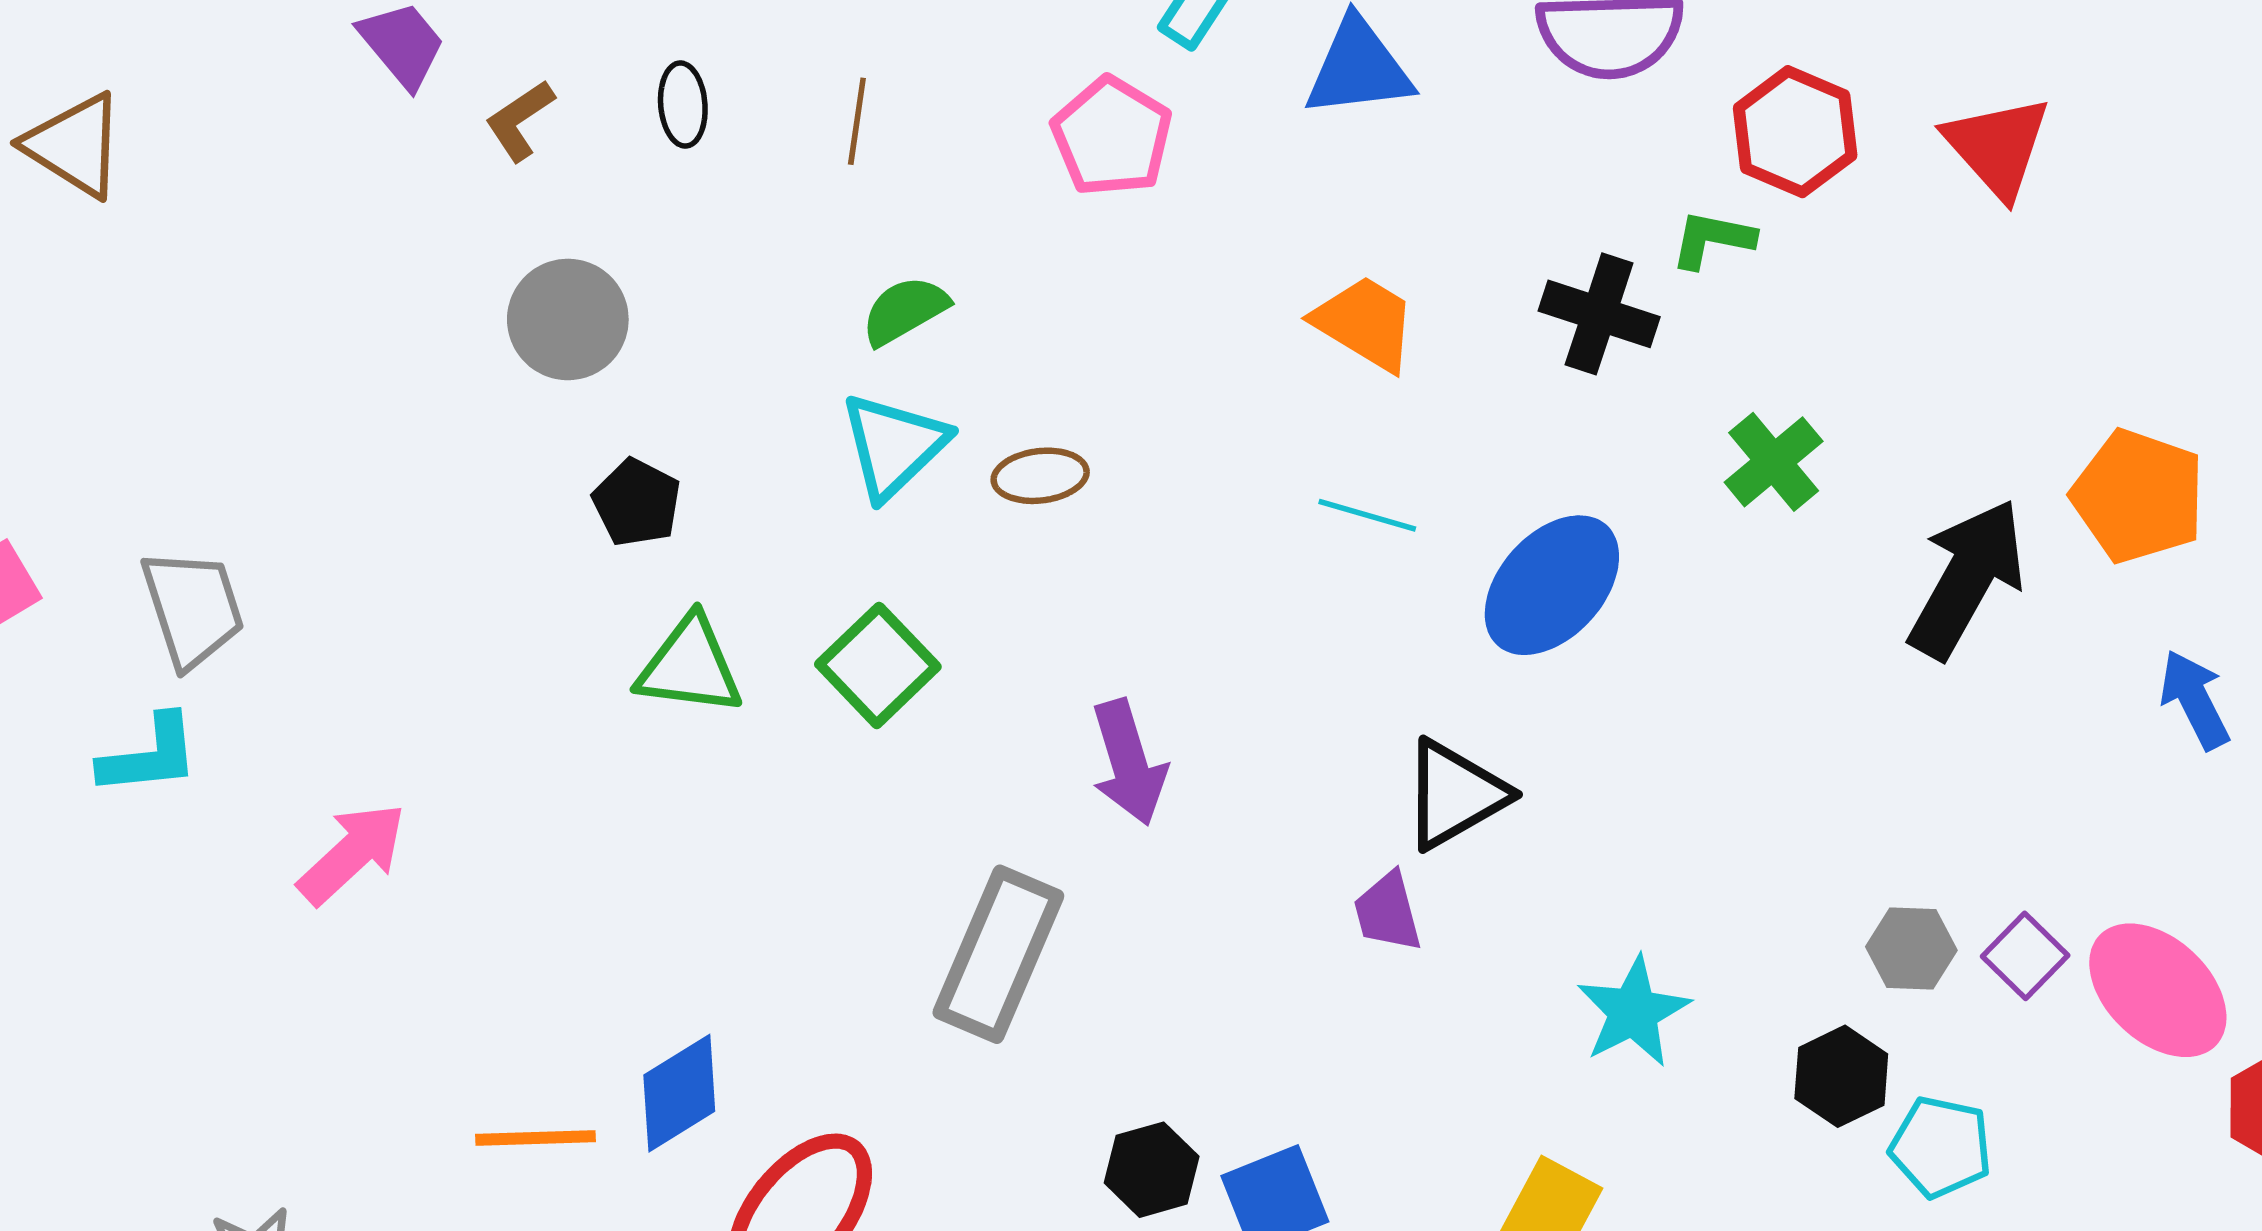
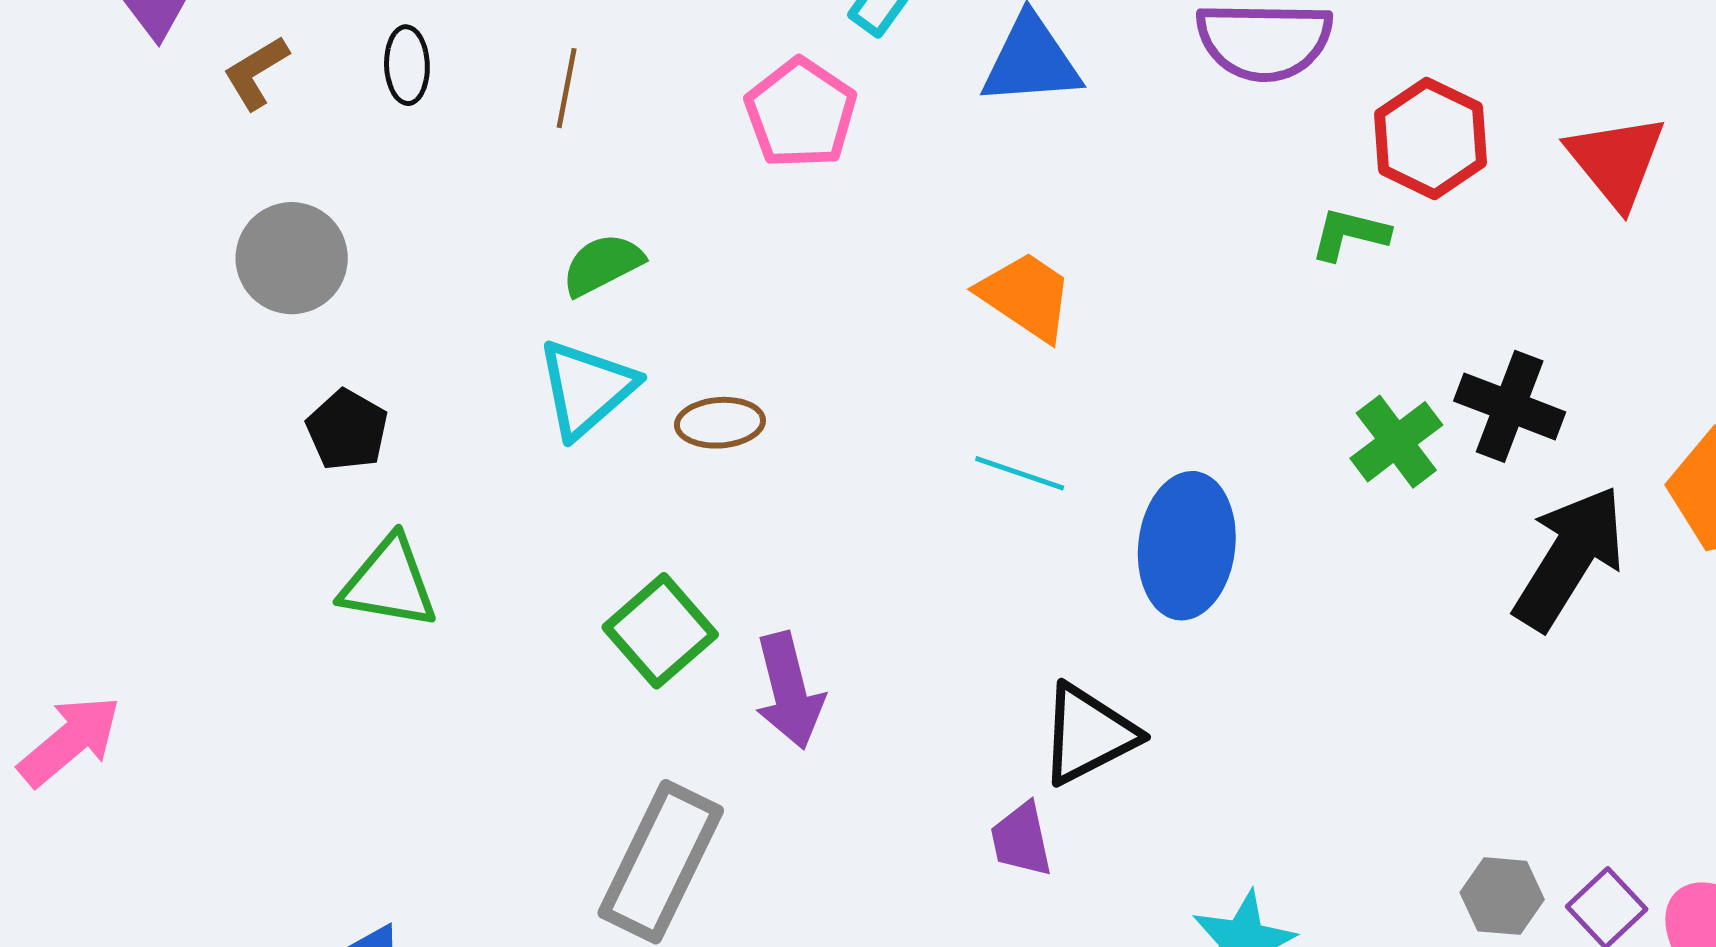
black cross: (1599, 314) -> (1510, 406), moved
blue ellipse: (1552, 585) -> (1187, 546), turned -38
green square: (878, 665) -> (660, 631), moved

